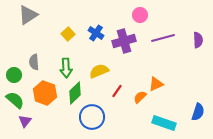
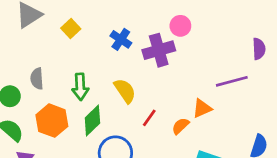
pink circle: (140, 15) -> (180, 26), moved
yellow square: (68, 34) -> (71, 29), moved
purple line: (163, 38) -> (232, 81), moved
yellow semicircle: (99, 71) -> (125, 91), turned 78

